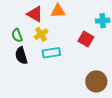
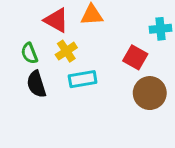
brown circle: (96, 81) -> (150, 93), moved

